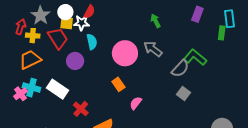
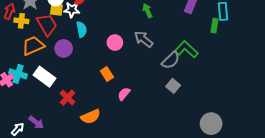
pink circle: (125, 53) -> (115, 43), size x0.6
orange trapezoid: (30, 60) -> (33, 46), moved

